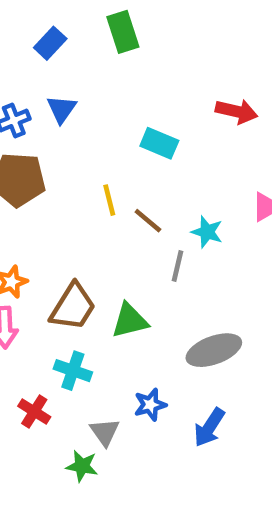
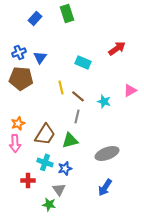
blue triangle: (62, 109) -> (40, 57), moved
red arrow: (237, 111) -> (117, 48), turned -48
gray line: (177, 266) -> (77, 116), moved
blue star: (150, 405) -> (65, 168), moved
red cross: (34, 412) -> (28, 180), turned -32

